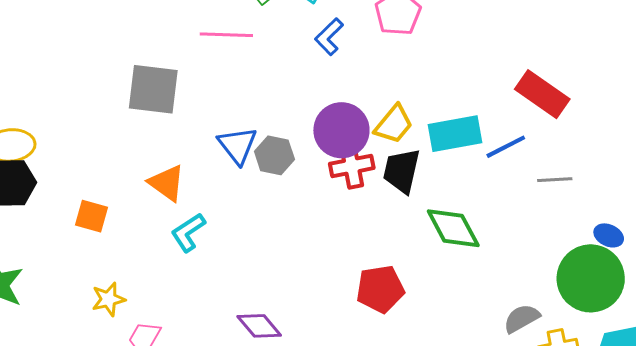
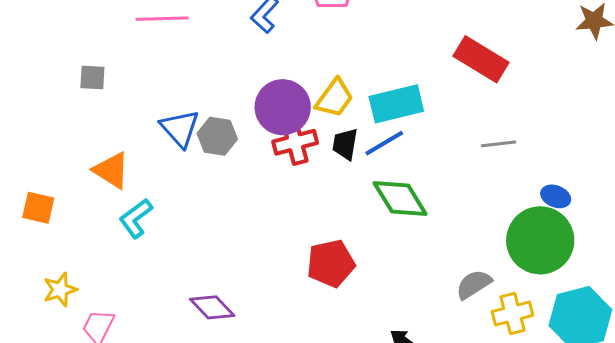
gray square: (153, 89) -> (92, 78), size x0.5
blue line: (506, 147) -> (384, 143), moved
black trapezoid: (402, 171) -> (345, 144), size x0.7

